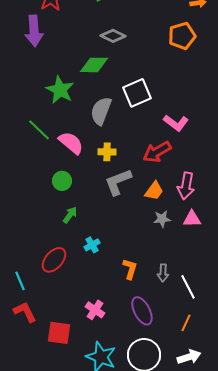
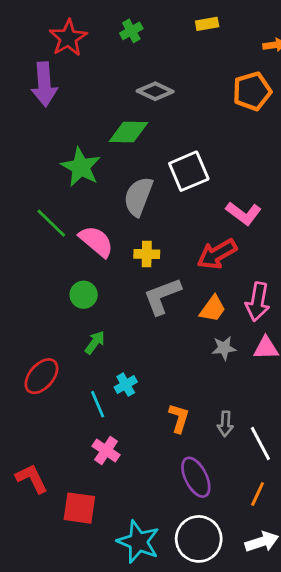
red ellipse: (54, 260) -> (41, 376), moved
cyan line: (20, 281) -> (98, 404), moved
pink cross: (95, 310) -> (106, 451), moved

